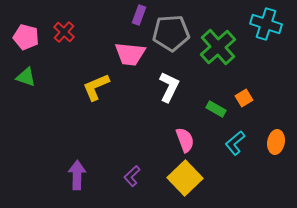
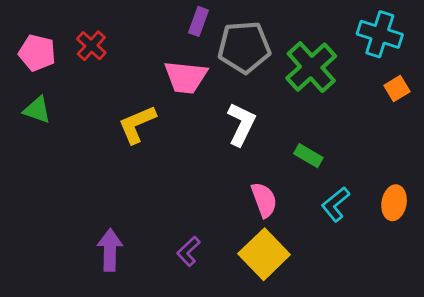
orange square: (244, 98) -> (397, 89), moved

